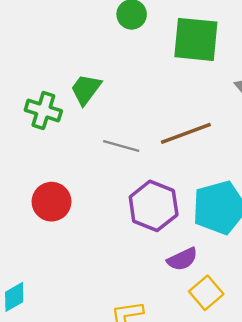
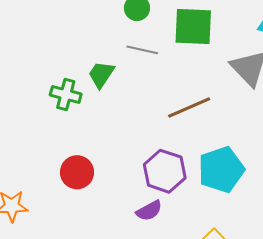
gray line: (121, 146) -> (142, 50), moved
purple semicircle: (182, 259) -> (149, 211), moved

